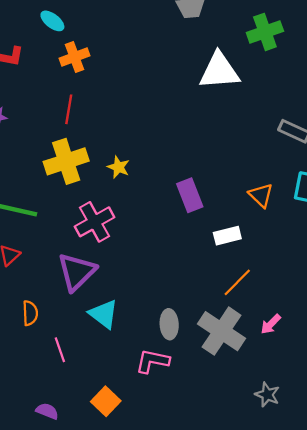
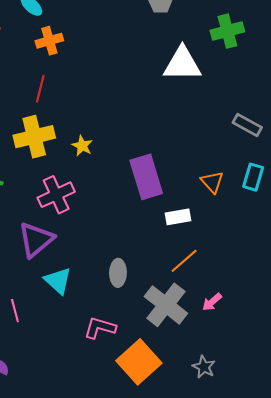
purple rectangle: (190, 195) -> (146, 177), size x1.4
gray ellipse: (169, 324) -> (118, 273), moved
orange square: (106, 401) -> (139, 362), moved, size x1.6

